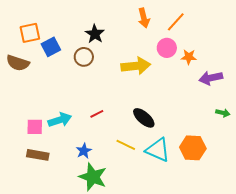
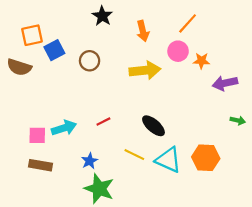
orange arrow: (144, 18) -> (143, 31), moved
black star: (95, 34) -> (102, 16), moved

